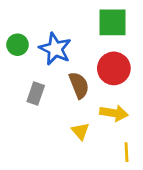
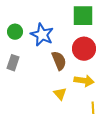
gray rectangle: (36, 94) -> (13, 63), moved

